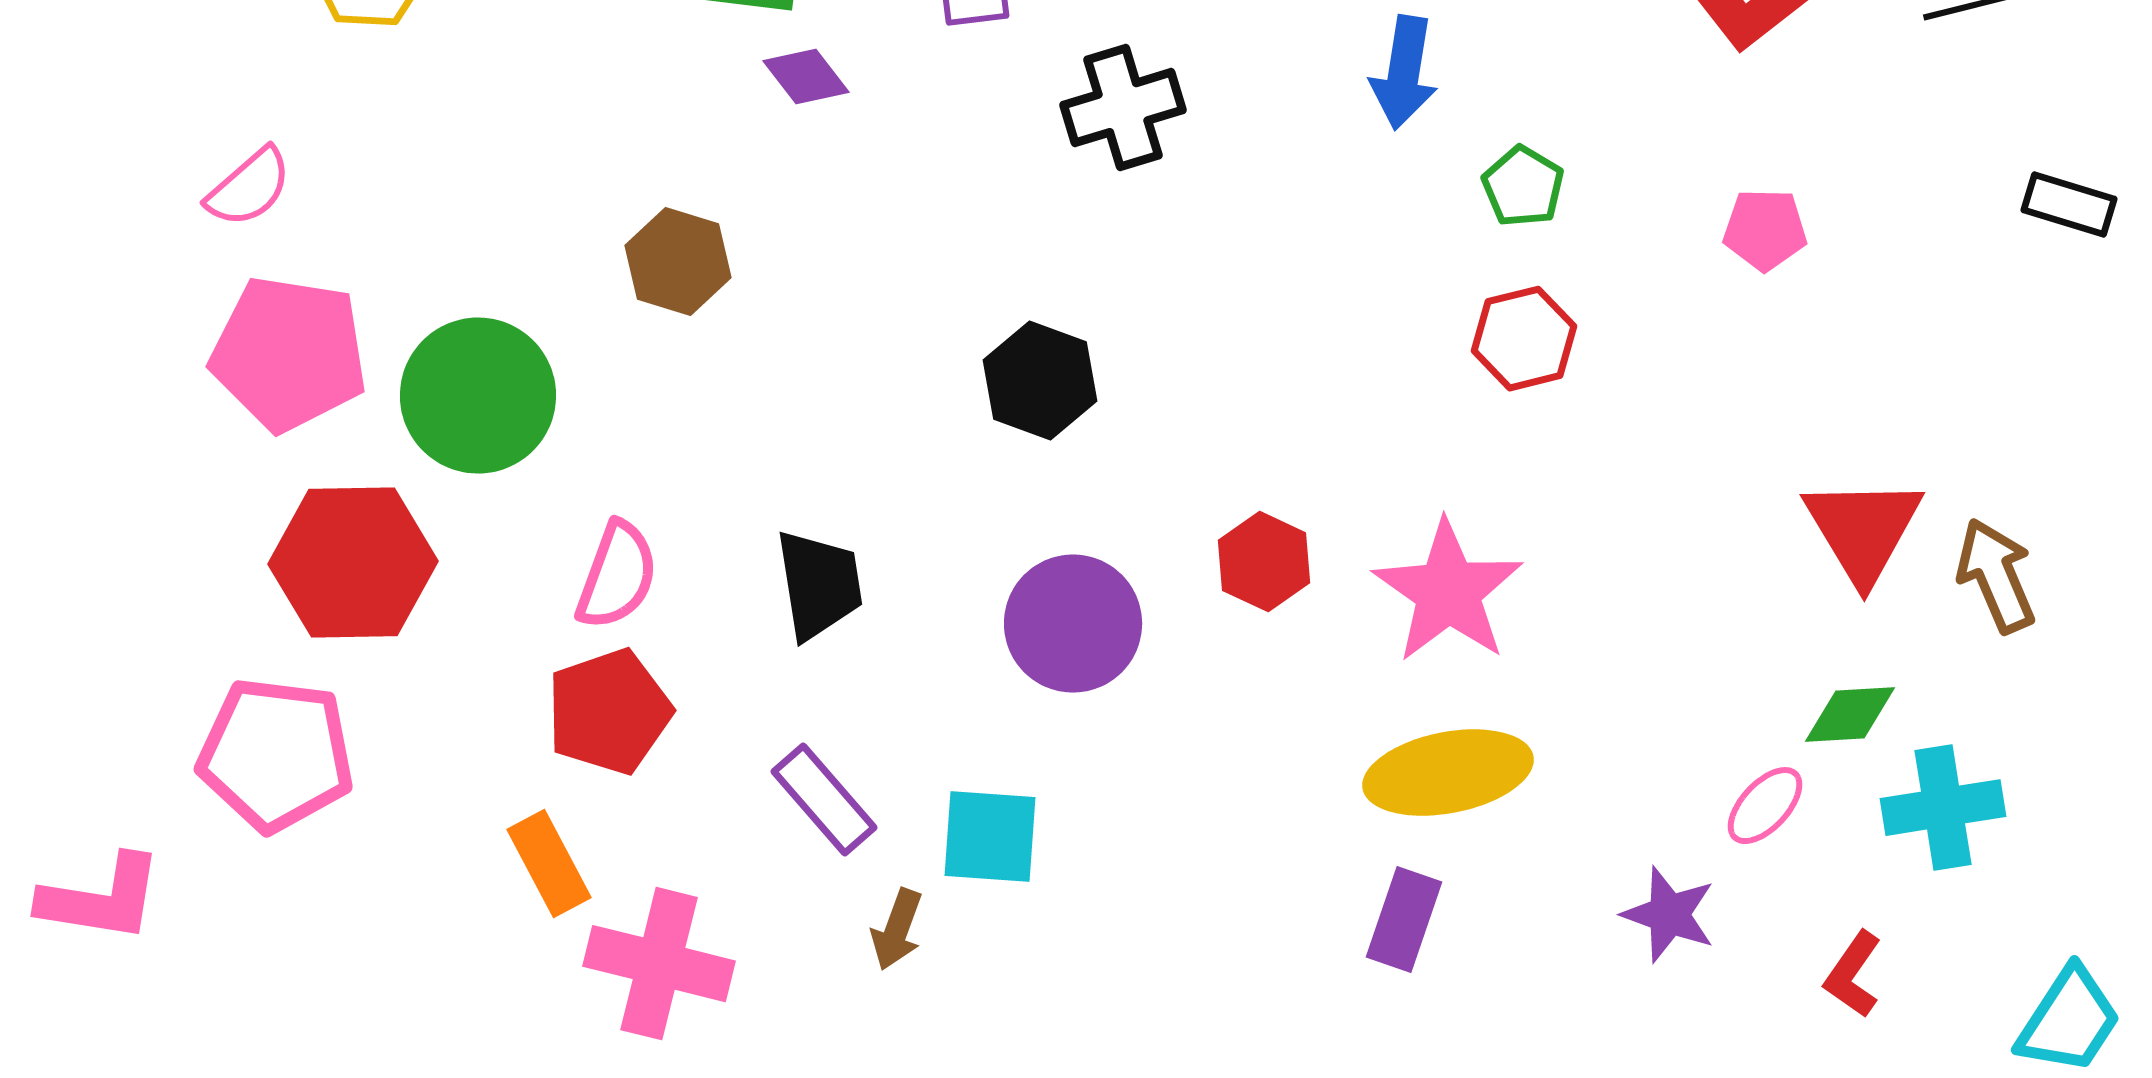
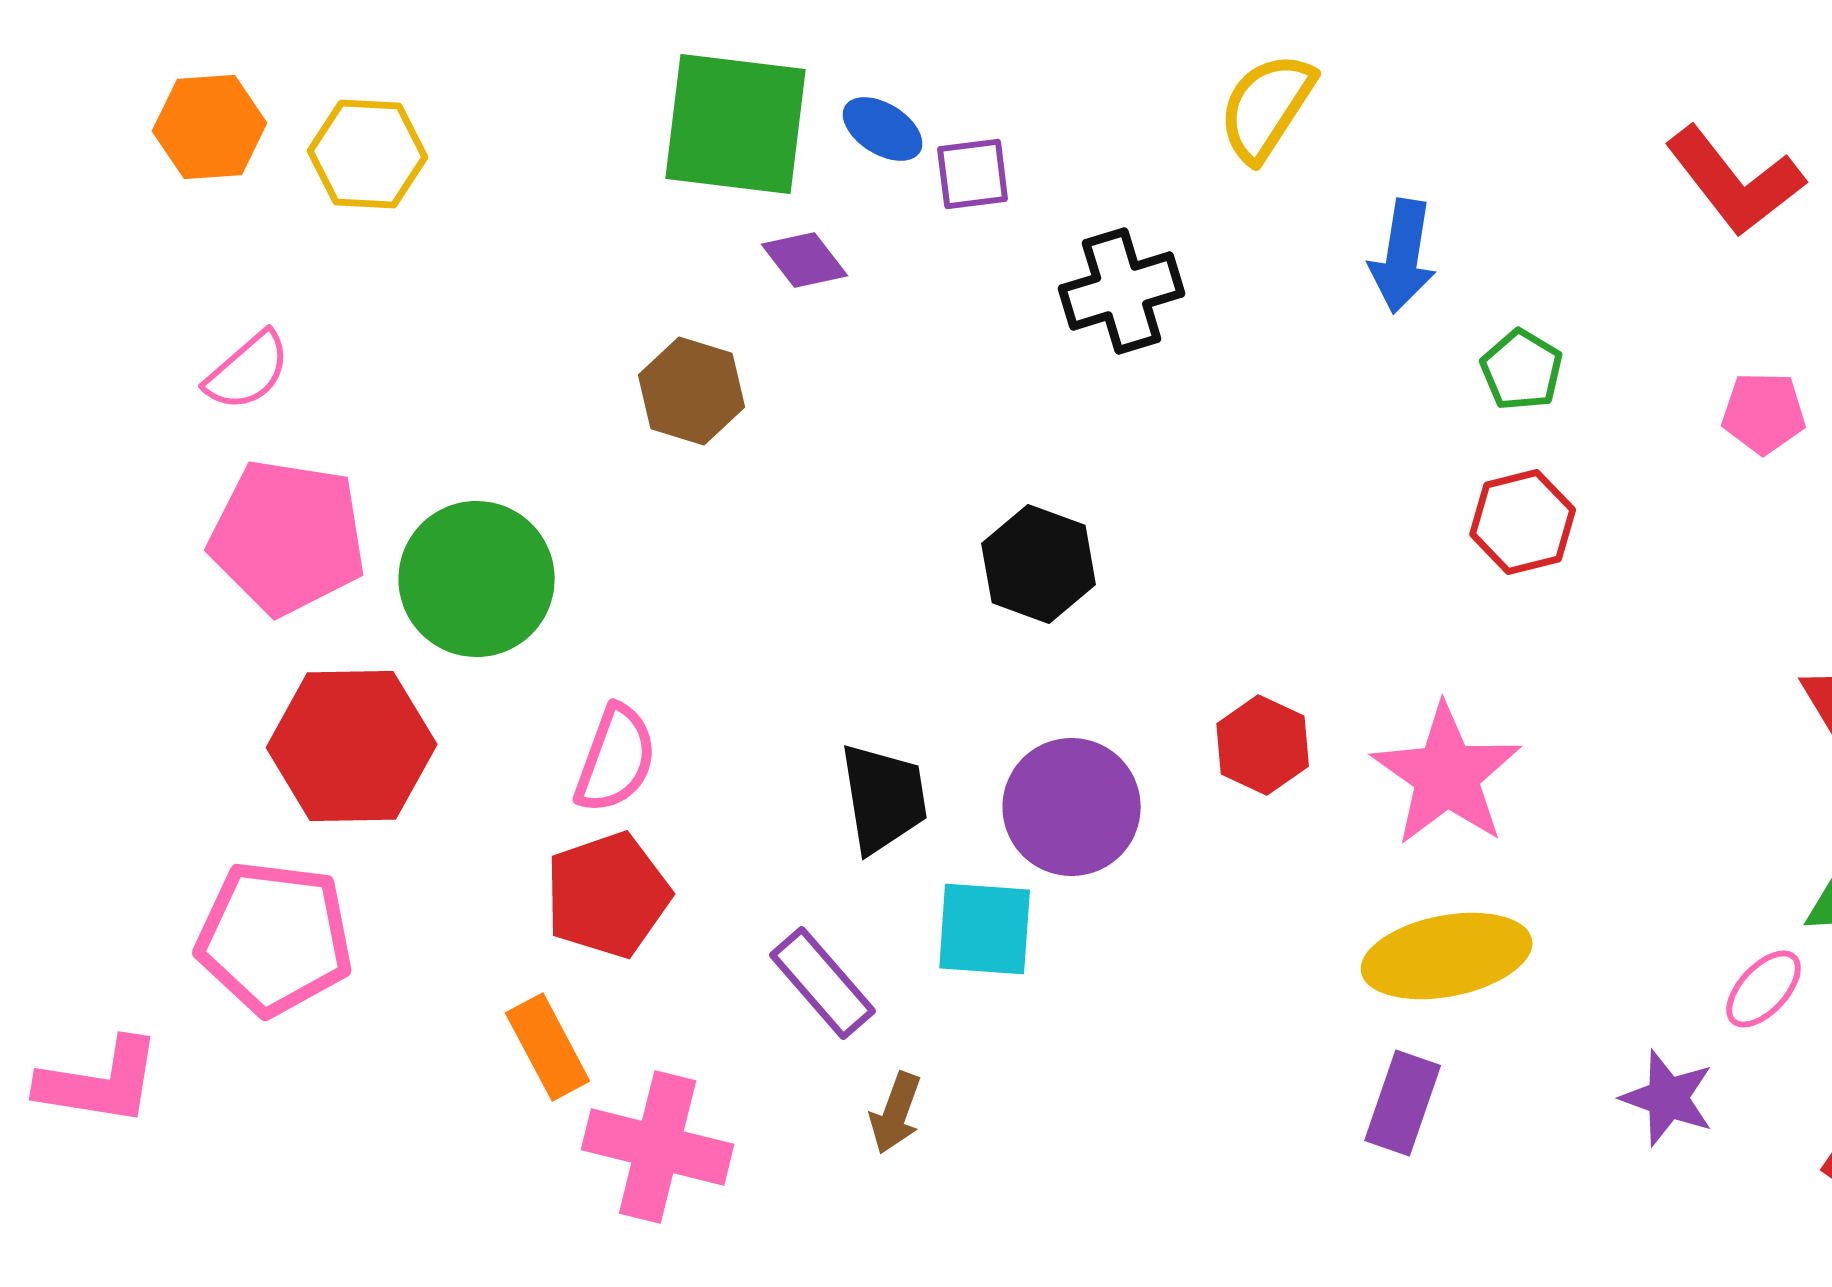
brown hexagon: (678, 262) -> (692, 391), moved
black trapezoid: (819, 585) -> (884, 798), moved
cyan square: (990, 837) -> (985, 929), moved

